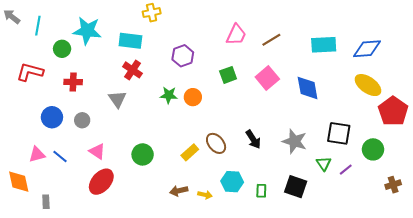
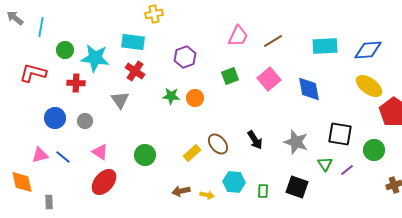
cyan star: (87, 31) -> (95, 58), moved

